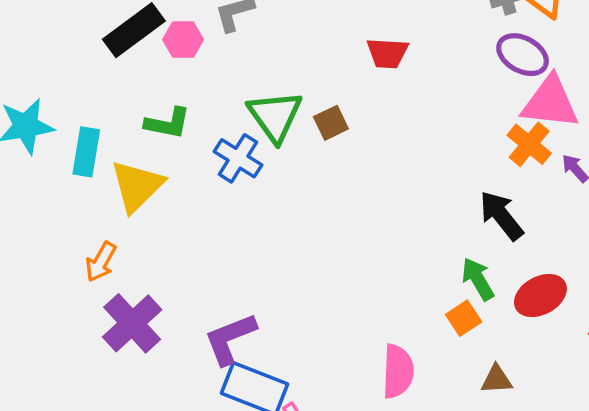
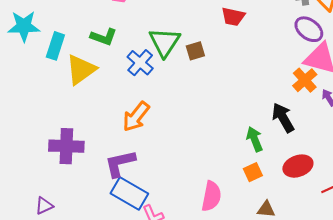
orange arrow: (101, 262) -> (136, 117), moved, size x1.4
green arrow: (478, 279) -> (255, 139), moved
purple cross: (132, 323) -> (66, 146), turned 36

